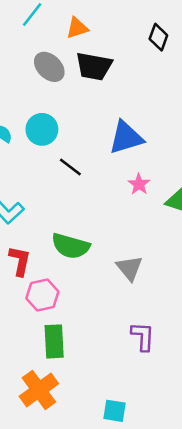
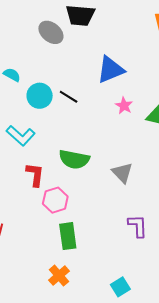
gray ellipse: (49, 67) -> (51, 32), moved
cyan circle: (42, 129) -> (40, 96), moved
orange cross: (39, 390) -> (59, 276), size x0.7
cyan square: (114, 411) -> (120, 287), turned -36

